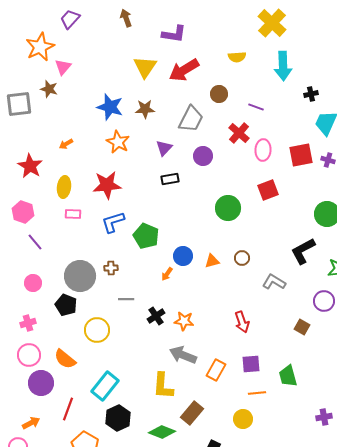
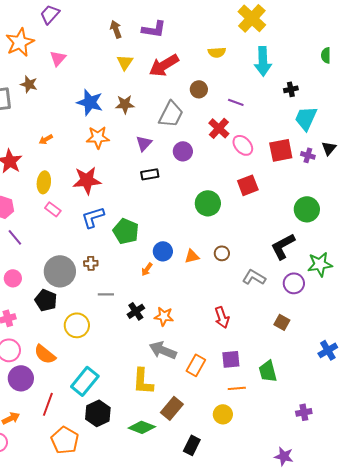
brown arrow: (126, 18) -> (116, 29), moved
pink triangle: (63, 67) -> (58, 58), moved
yellow triangle: (145, 67) -> (125, 62), size x0.7
orange star: (118, 142) -> (98, 137), turned -30
pink ellipse: (263, 150) -> (243, 145), turned -45
pink rectangle: (73, 214) -> (53, 209), turned 35
purple circle: (324, 301) -> (294, 283), moved

